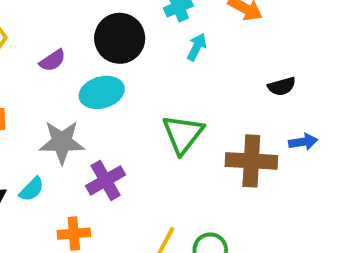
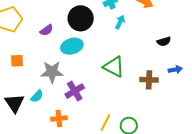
green triangle: (183, 134) -> (114, 67), turned -40
brown cross: (251, 161) -> (149, 80), size x0.7

